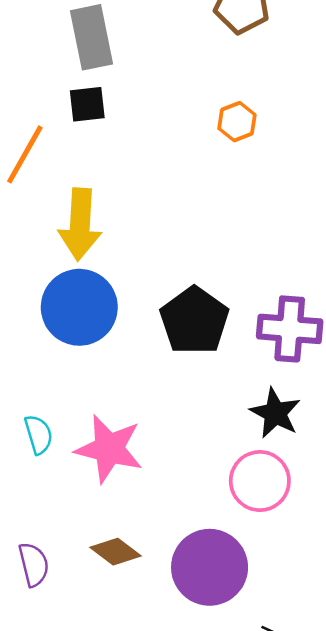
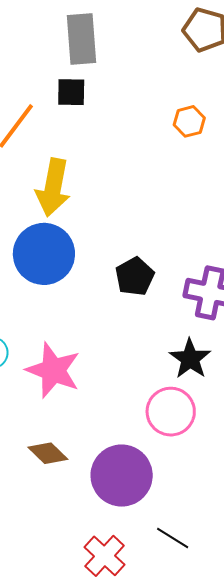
black pentagon: (194, 321) -> (135, 276), size x0.7

